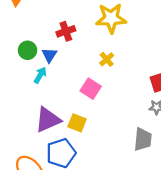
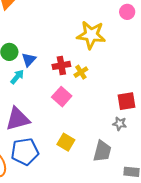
red cross: (66, 31) -> (61, 65), moved
yellow square: (77, 123) -> (66, 142), moved

